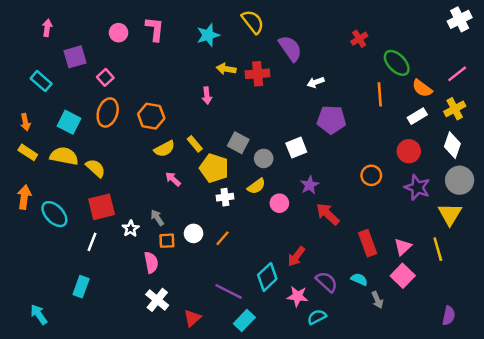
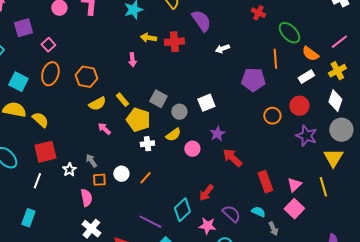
red cross: (359, 39) -> (258, 13), turned -32
purple pentagon: (331, 120) -> (253, 80), moved
orange circle: (371, 175) -> (272, 116), moved

